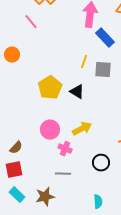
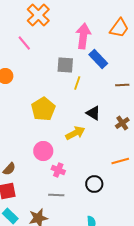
gray square: (103, 70) -> (65, 65), moved
black triangle: (77, 92) -> (93, 113), moved
yellow arrow: (82, 129) -> (75, 133), moved

